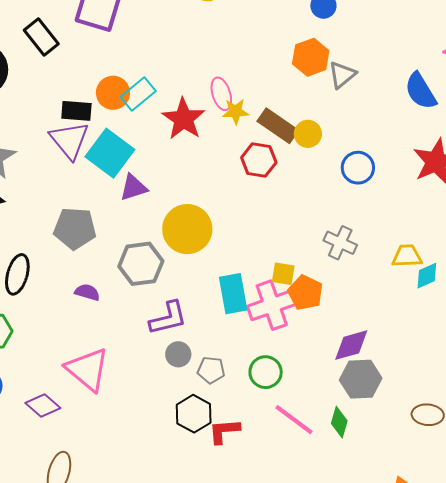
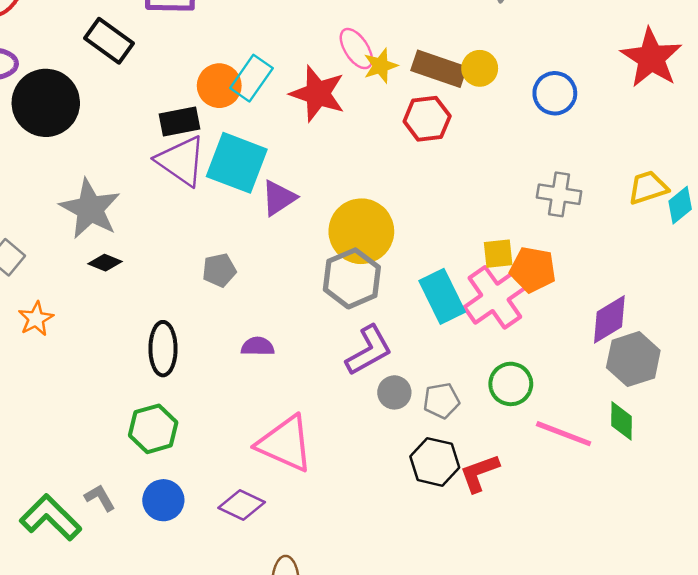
gray pentagon: (75, 228) -> (219, 270), size x0.6
gray hexagon: (141, 264) -> (352, 278), moved

